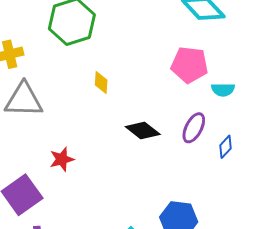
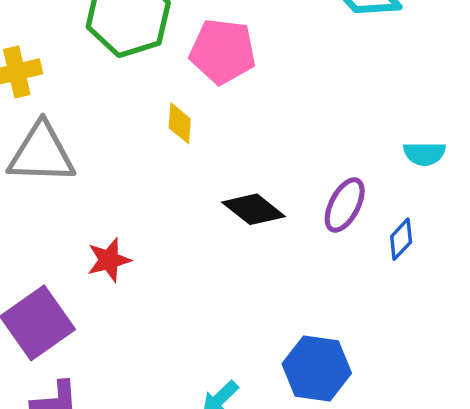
pink pentagon: (190, 65) -> (223, 51), moved
cyan semicircle: (223, 90) -> (424, 154), moved

